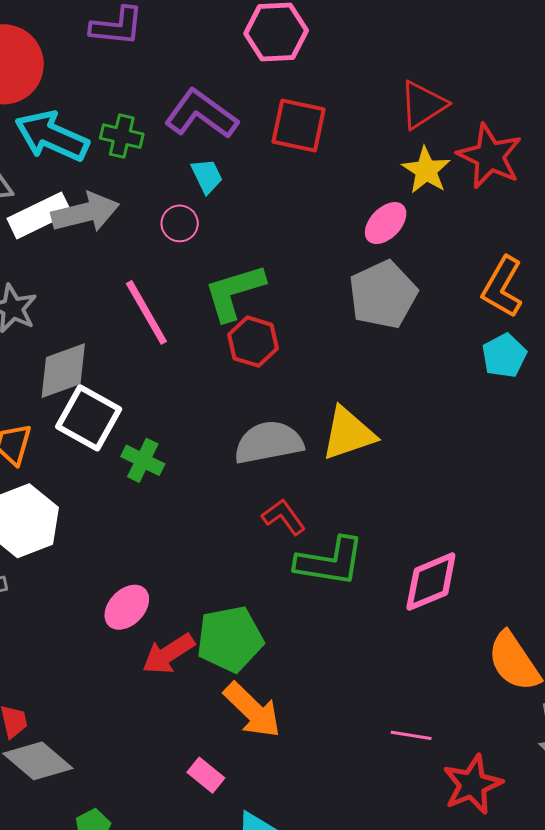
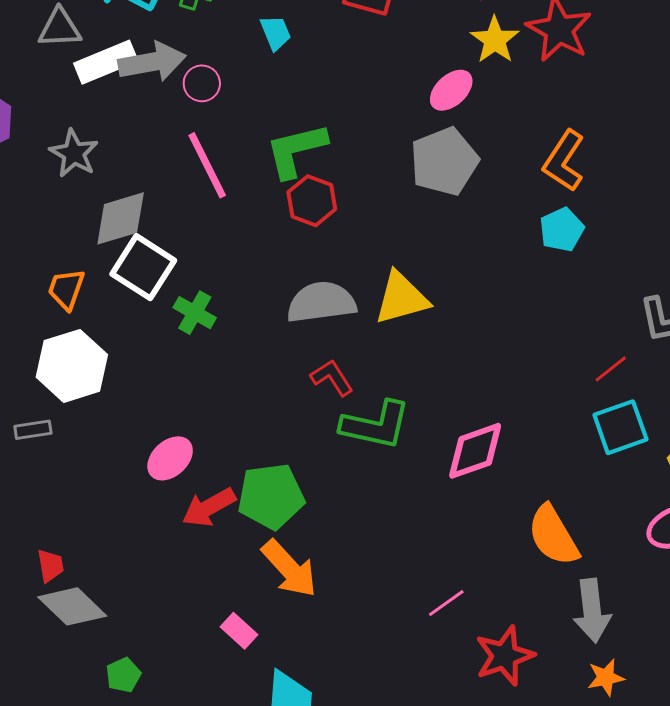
pink circle: (180, 223) -> (202, 83), moved
pink line: (411, 735) -> (446, 603), turned -48

